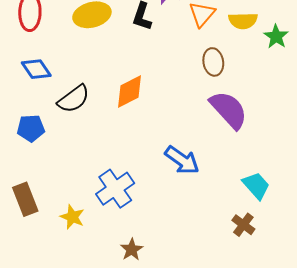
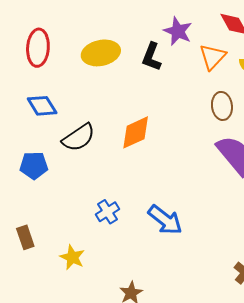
blue arrow: (182, 160) -> (165, 220), moved
blue cross: (115, 189) -> (107, 212), moved, size x0.6
brown rectangle: (25, 199) -> (25, 237), size x0.7

